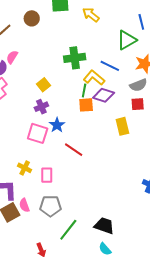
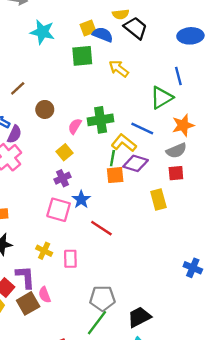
brown circle: (32, 18) -> (45, 109), moved
pink semicircle: (12, 57) -> (75, 126), moved
gray pentagon: (50, 206) -> (102, 298), moved
black trapezoid: (104, 226) -> (139, 317), turned -45

